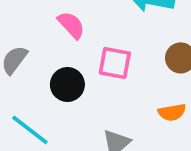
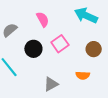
pink square: (115, 63) -> (60, 44), turned 30

